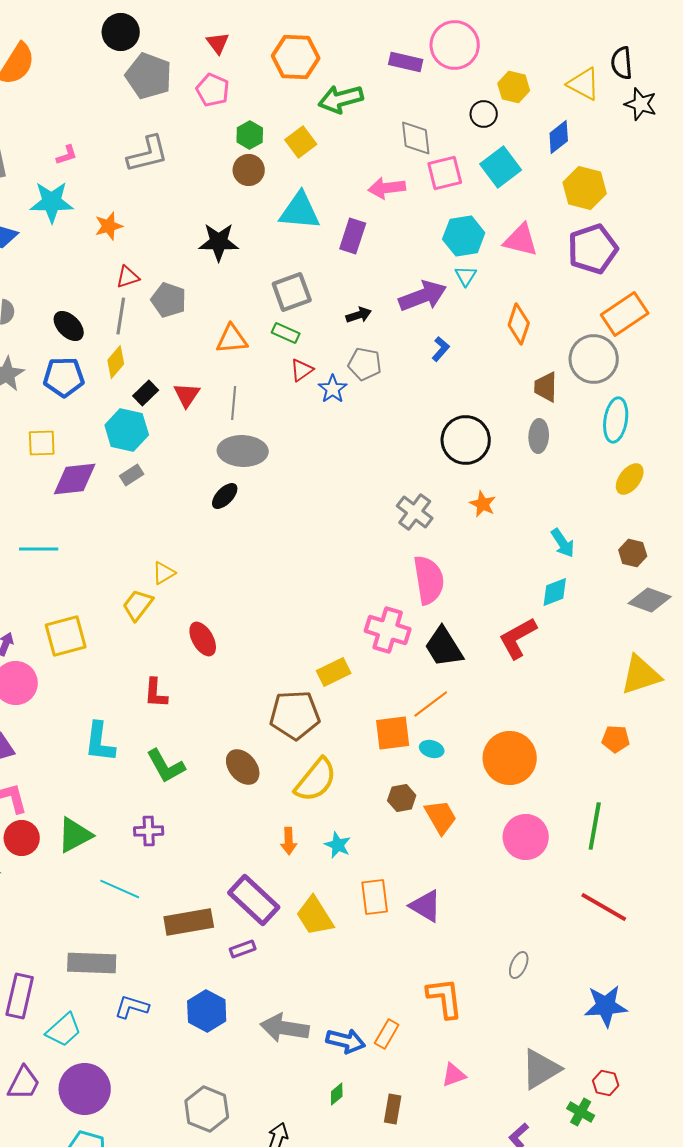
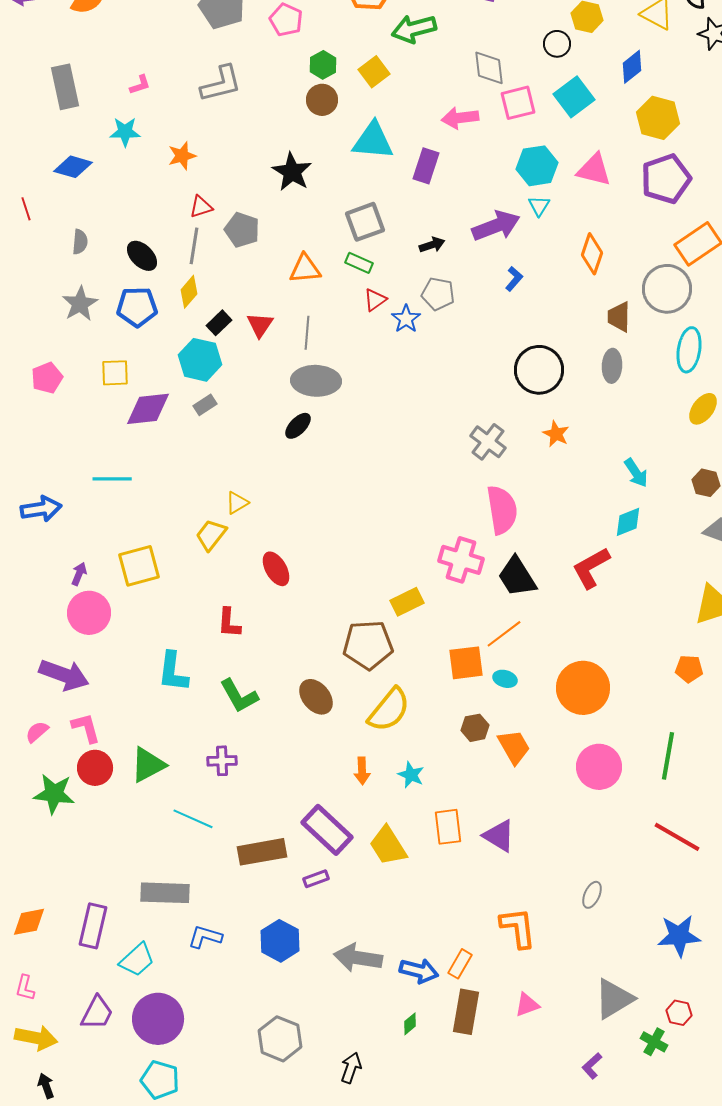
cyan star: (52, 202) -> (125, 132), size x0.7
black star: (219, 242) -> (292, 172), turned 30
brown rectangle: (393, 1109) -> (466, 1012), moved, size x1.5

